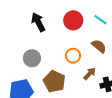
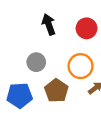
orange circle: (73, 56) -> (81, 66), size x1.5

